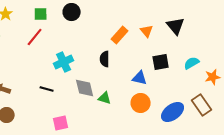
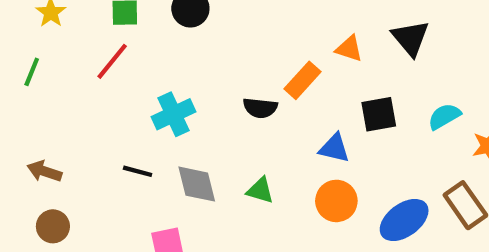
orange triangle: (147, 31) -> (349, 49), turned -32
orange rectangle: (120, 35) -> (303, 80), moved
black semicircle: (105, 59) -> (260, 108), turned -84
gray diamond: (85, 88) -> (197, 184), moved

